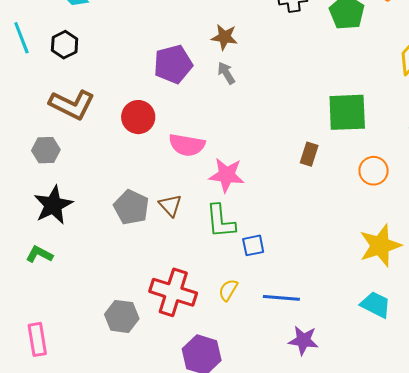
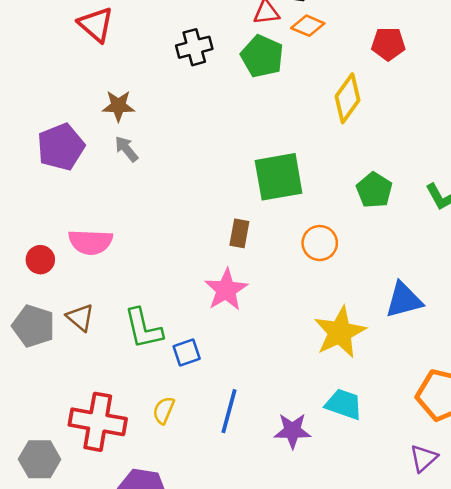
red circle: (138, 117) -> (40, 260), moved, size x0.7
pink star: (227, 175) -> (226, 290), moved, turned -30
blue line: (281, 298) -> (229, 411), turned -72
purple star: (303, 340) -> (292, 431), moved

